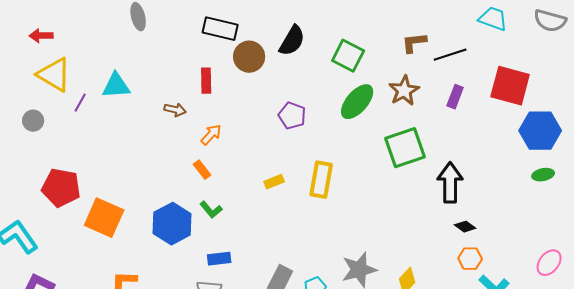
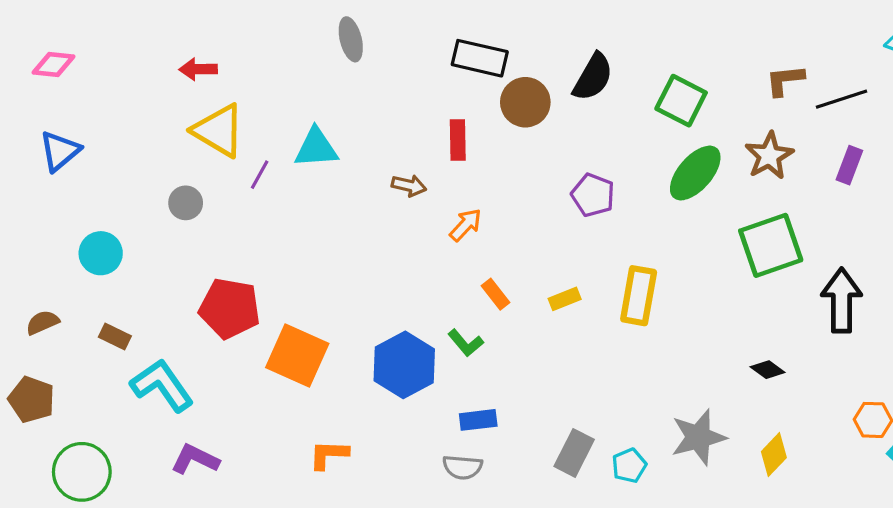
orange rectangle: (202, 170) -> (495, 294), moved
black diamond: (465, 227) -> (768, 370), moved

